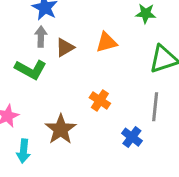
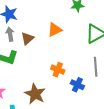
blue cross: (132, 137) -> (77, 85), moved

